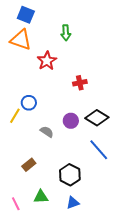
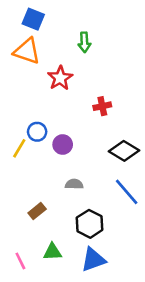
purple circle: (71, 121) -> (63, 145), moved
gray semicircle: (47, 132) -> (74, 184), moved, turned -32
blue triangle: (73, 203) -> (93, 260), size x1.5

